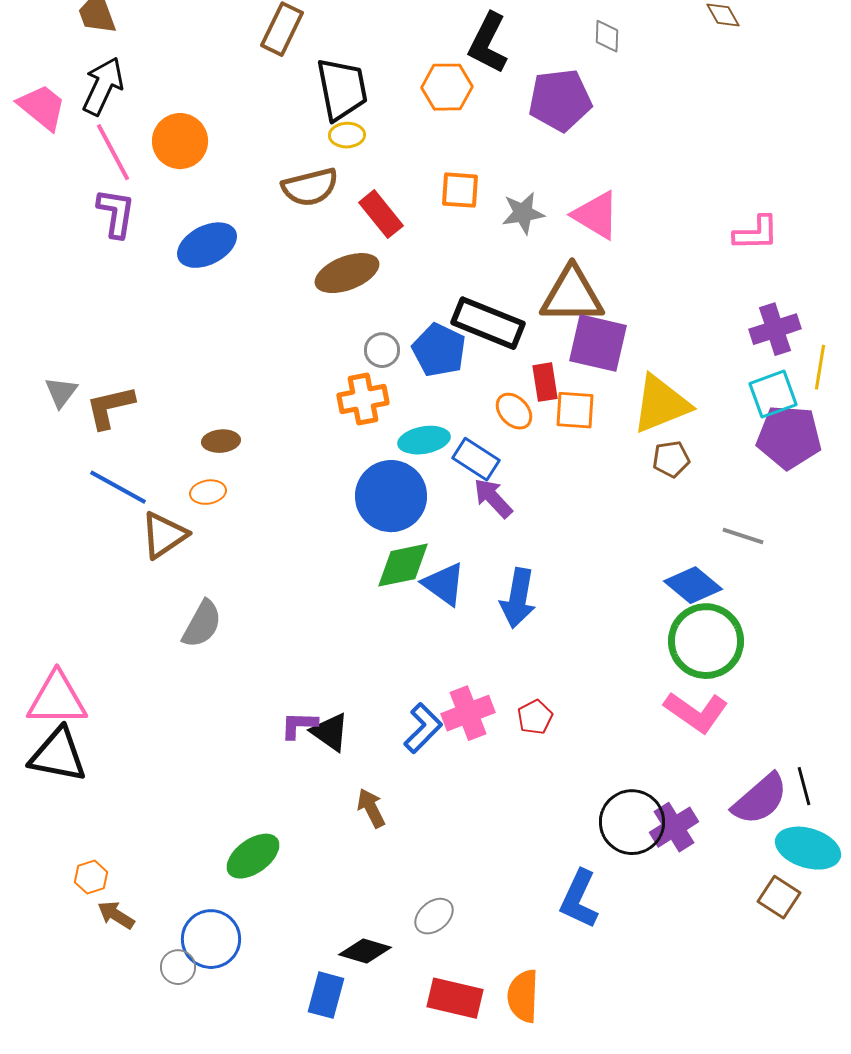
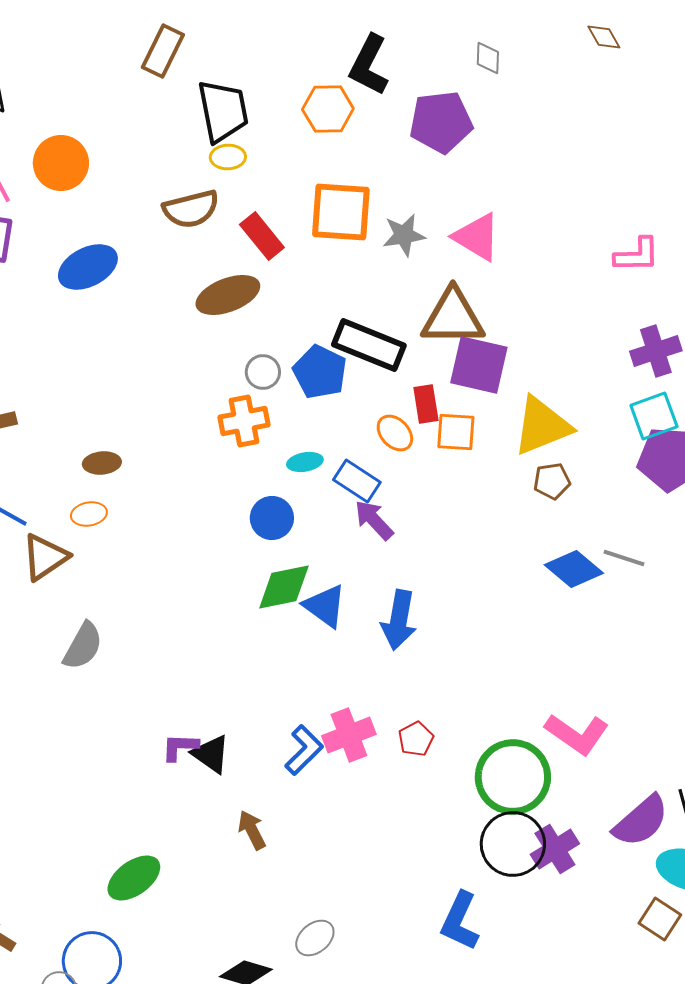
orange square: (460, 190) -> (341, 212), size x1.6
cyan ellipse: (424, 440) -> (305, 462), size x0.7
blue circle: (391, 496) -> (272, 518), size x0.6
blue diamond: (693, 585) -> (574, 569), moved
green circle: (706, 641) -> (513, 777), moved

